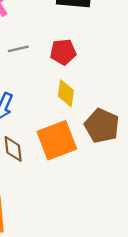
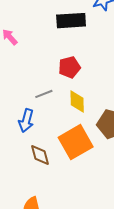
gray line: (18, 49) -> (44, 94), moved

